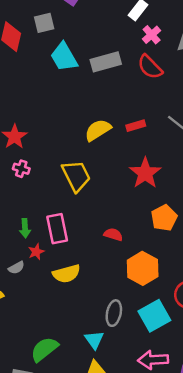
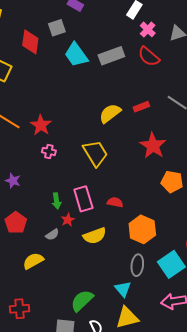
orange pentagon: (164, 218) -> (172, 182), turned -30
red semicircle: (113, 234) -> (115, 202), moved
orange hexagon: (143, 268) -> (142, 229), moved

